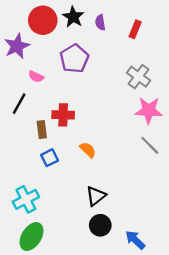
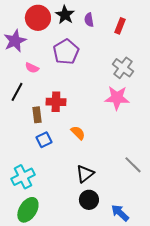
pink star: (149, 110) -> (117, 98), moved
gray line: (150, 145) -> (133, 165), moved

